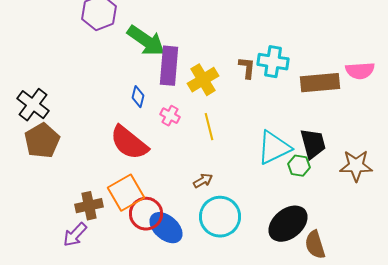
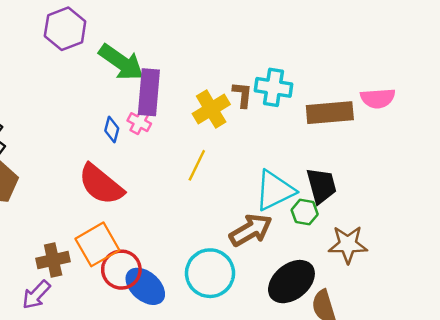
yellow cross: (203, 80) -> (211, 109), moved
pink cross: (170, 116) -> (139, 122), moved
yellow line: (209, 127) -> (197, 165), turned 40
brown star: (356, 166) -> (348, 244), moved
brown arrow: (203, 181) -> (251, 230), moved, size x1.8

